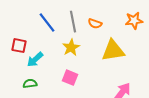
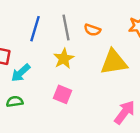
blue line: (47, 23) -> (35, 29), turned 55

